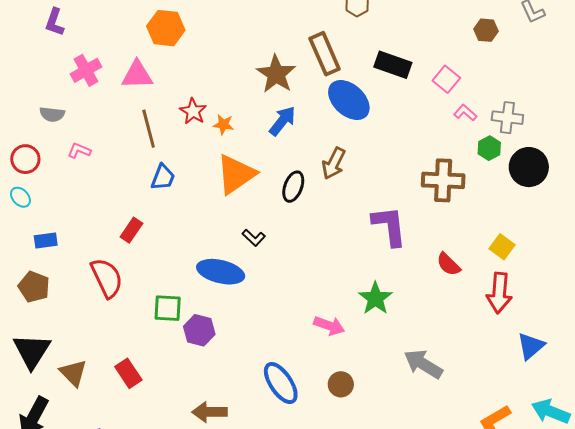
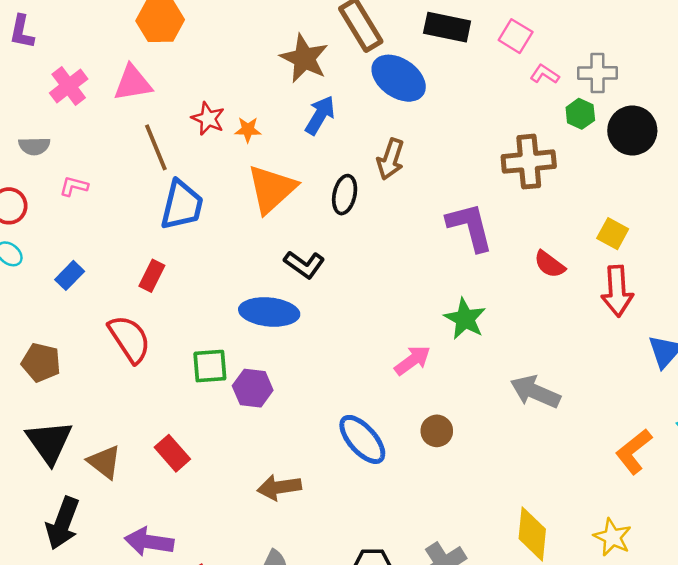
blue trapezoid: (163, 177) -> (182, 205), size x1.5
black L-shape: (254, 238) -> (304, 264), size x1.4
blue rectangle: (46, 241) -> (70, 275), moved, turned -30
pink arrow: (329, 326) -> (412, 360), turned -48

